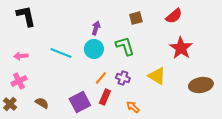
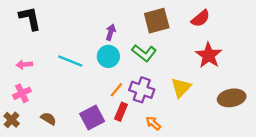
brown square: (136, 18) -> (157, 21), size x1.6
green L-shape: (125, 46) -> (144, 53), turned 145
yellow triangle: (157, 76) -> (181, 88), turned 42
purple cross: (123, 78) -> (142, 90), size x1.5

